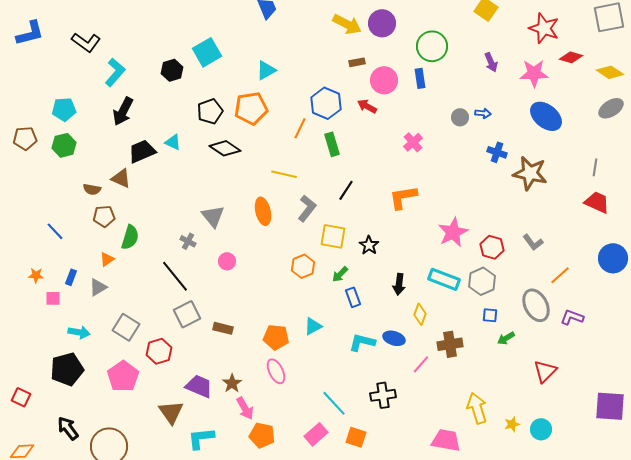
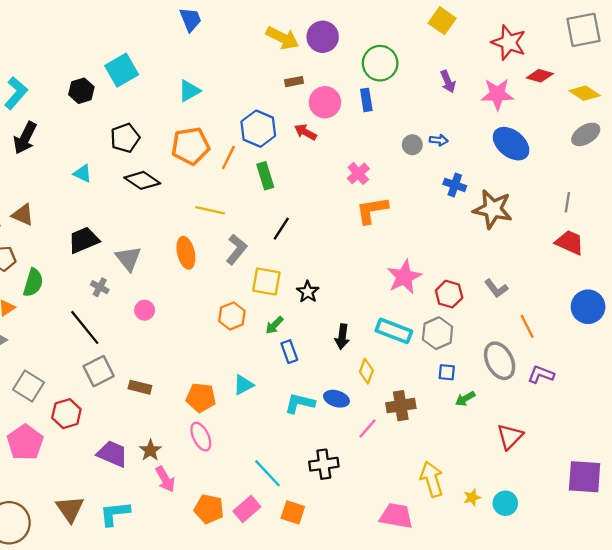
orange pentagon: (251, 108) -> (191, 146), moved
black trapezoid: (142, 151) -> (84, 240), moved
orange L-shape: (403, 197) -> (372, 210), moved
orange line: (560, 275) -> (527, 326), turned -75
brown triangle: (171, 412) -> (70, 509), moved
orange pentagon: (262, 435) -> (209, 509), moved

